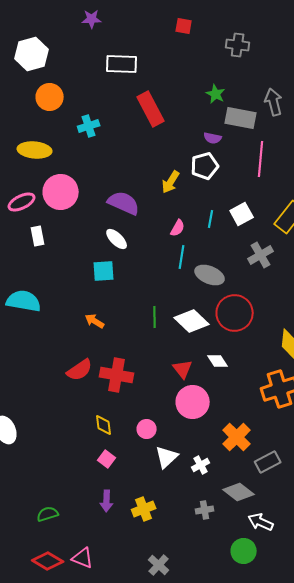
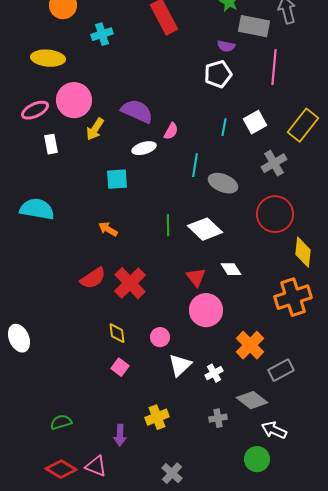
yellow arrow: (171, 182) -> (95, 129), moved
pink semicircle: (178, 228) -> (171, 131), moved
white ellipse: (117, 239) -> (144, 148), moved, turned -60
red circle: (235, 313) -> (275, 214), moved
red cross: (117, 375) -> (130, 283), turned 36
purple arrow: (107, 501) -> (120, 435), moved

